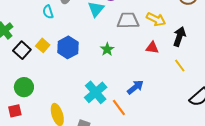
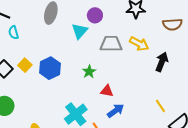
cyan semicircle: (48, 12) -> (14, 33), moved
red triangle: (152, 48) -> (107, 91), moved
yellow line: (180, 66) -> (160, 106), moved

